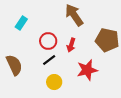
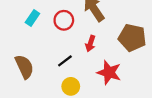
red circle: (48, 41) -> (64, 20), moved
red star: (87, 70) -> (109, 72), turned 30

